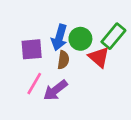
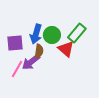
purple arrow: (55, 90) -> (31, 62), moved

